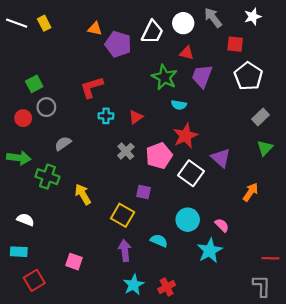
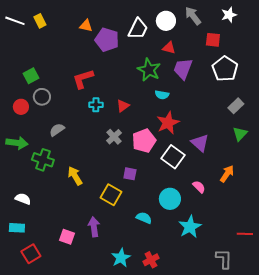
pink semicircle: (222, 225) -> (199, 187), moved
purple arrow: (125, 251) -> (94, 227), moved
gray L-shape: (262, 286) -> (224, 259), moved

